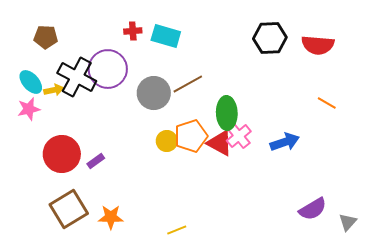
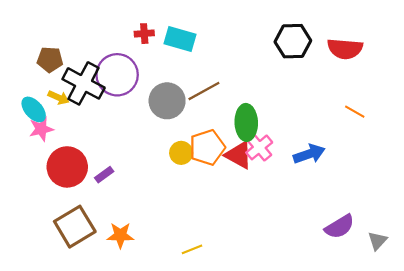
brown pentagon: (46, 37) -> (50, 60), moved
cyan ellipse: (31, 82) -> (34, 109), moved
yellow arrow: (54, 90) -> (59, 98), turned 36
pink star: (29, 109) -> (41, 129), moved

